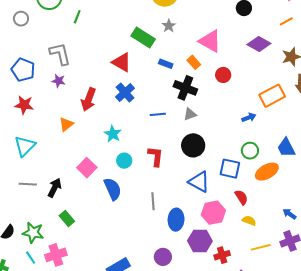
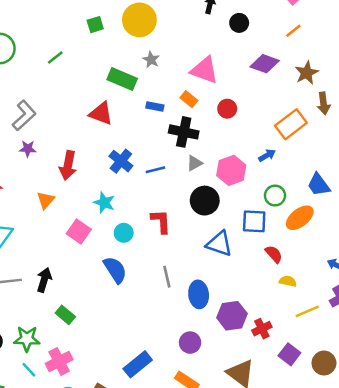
green line: (77, 17) -> (55, 57), moved, turned 40
gray L-shape: (60, 54) -> (24, 115), turned 70
blue cross: (125, 93) -> (121, 161), moved
pink square: (87, 168) -> (79, 231), moved
pink hexagon: (213, 213) -> (231, 170), moved

